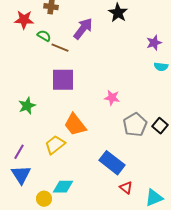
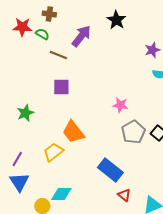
green semicircle: (44, 36) -> (42, 34), moved
purple square: (63, 80) -> (61, 87), size x0.7
pink star: (112, 98) -> (120, 105), moved

